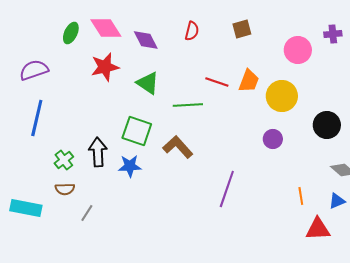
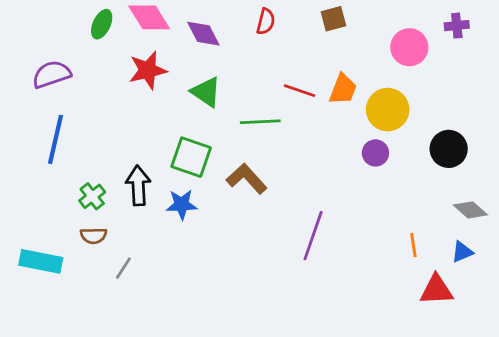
purple circle: (273, 139) -> (375, 153), moved

